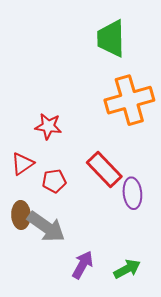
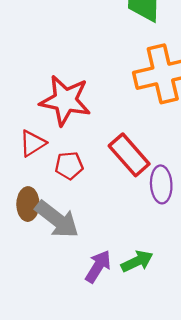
red star: (48, 126) -> (65, 100), size x1.6
green arrow: (127, 269) -> (137, 261), moved

